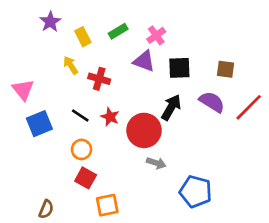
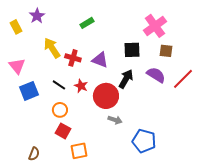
pink cross: (156, 35) -> (155, 26), moved, size x1.6
yellow rectangle: (83, 37) -> (16, 27), moved
purple triangle: (144, 61) -> (100, 60), moved
yellow arrow: (71, 65) -> (52, 48), size x1.5

